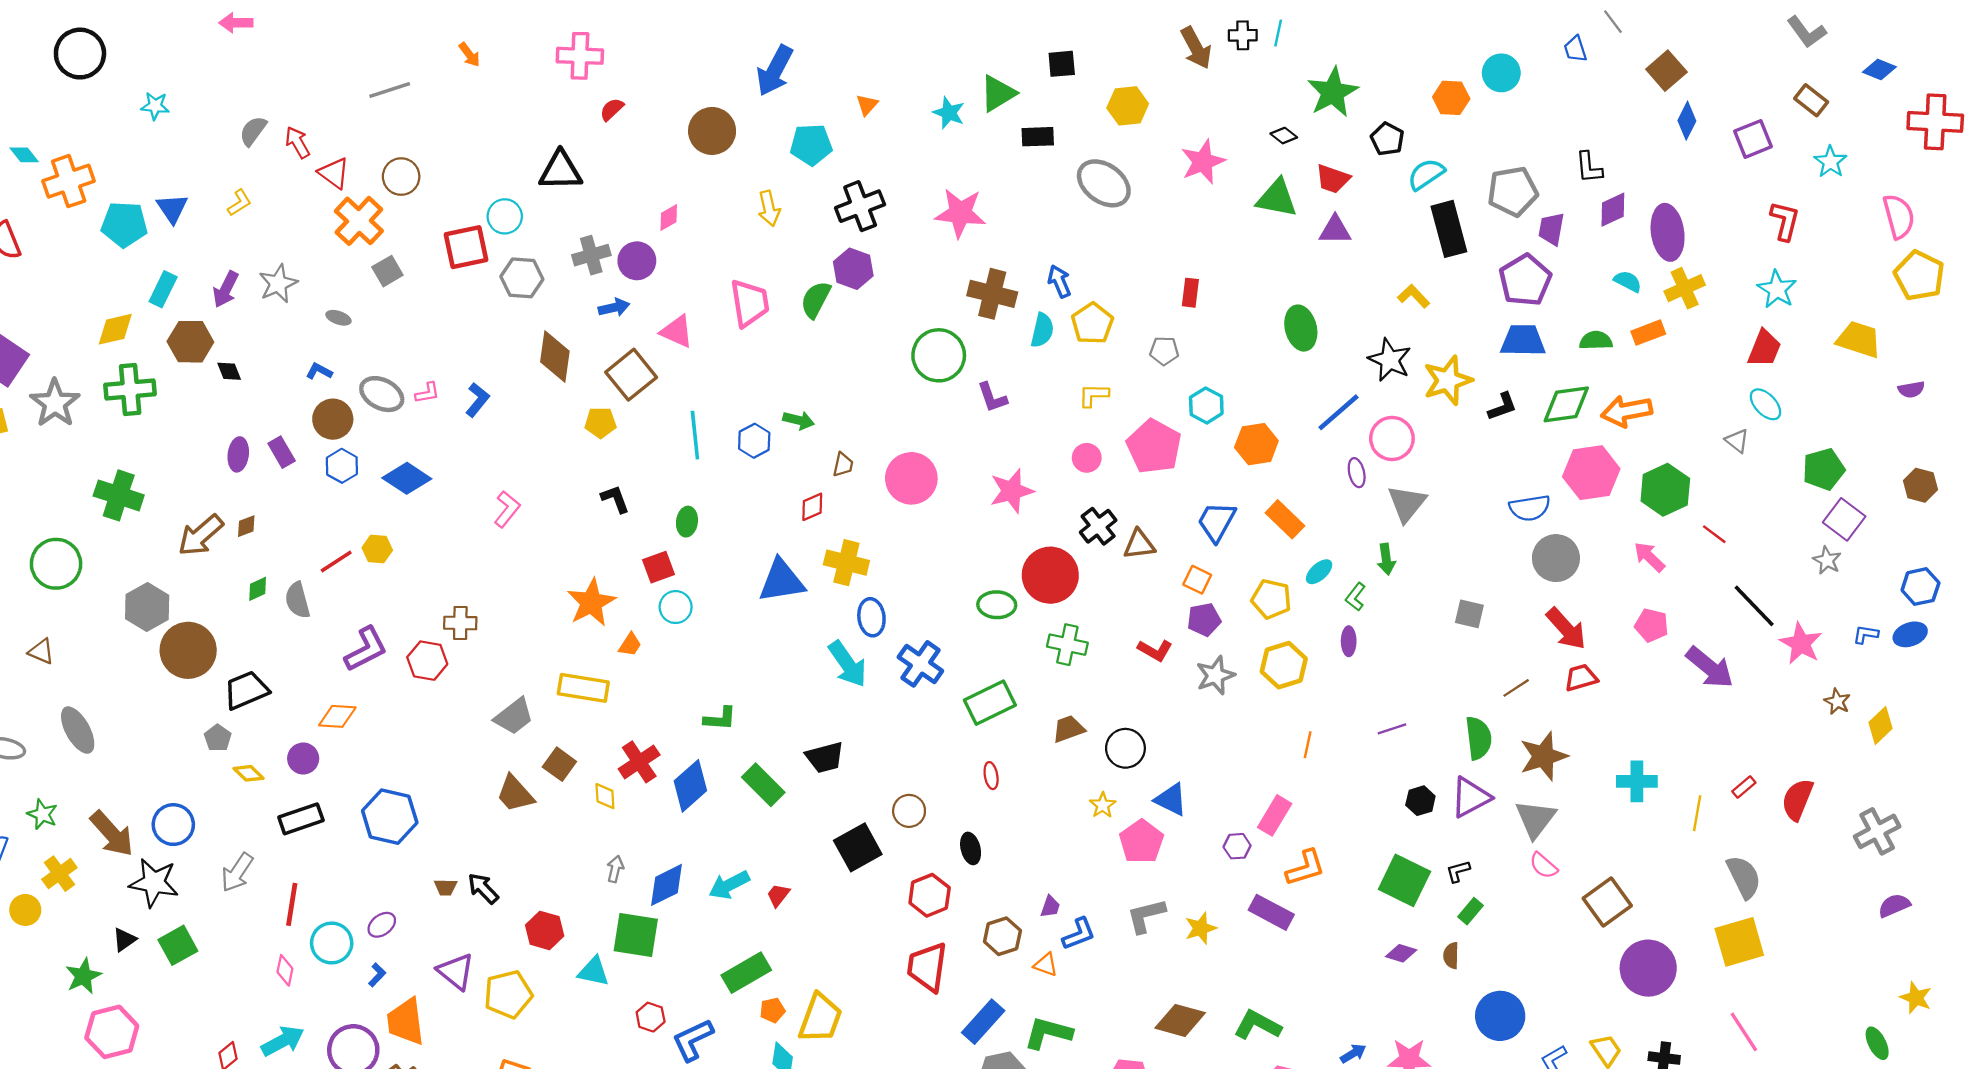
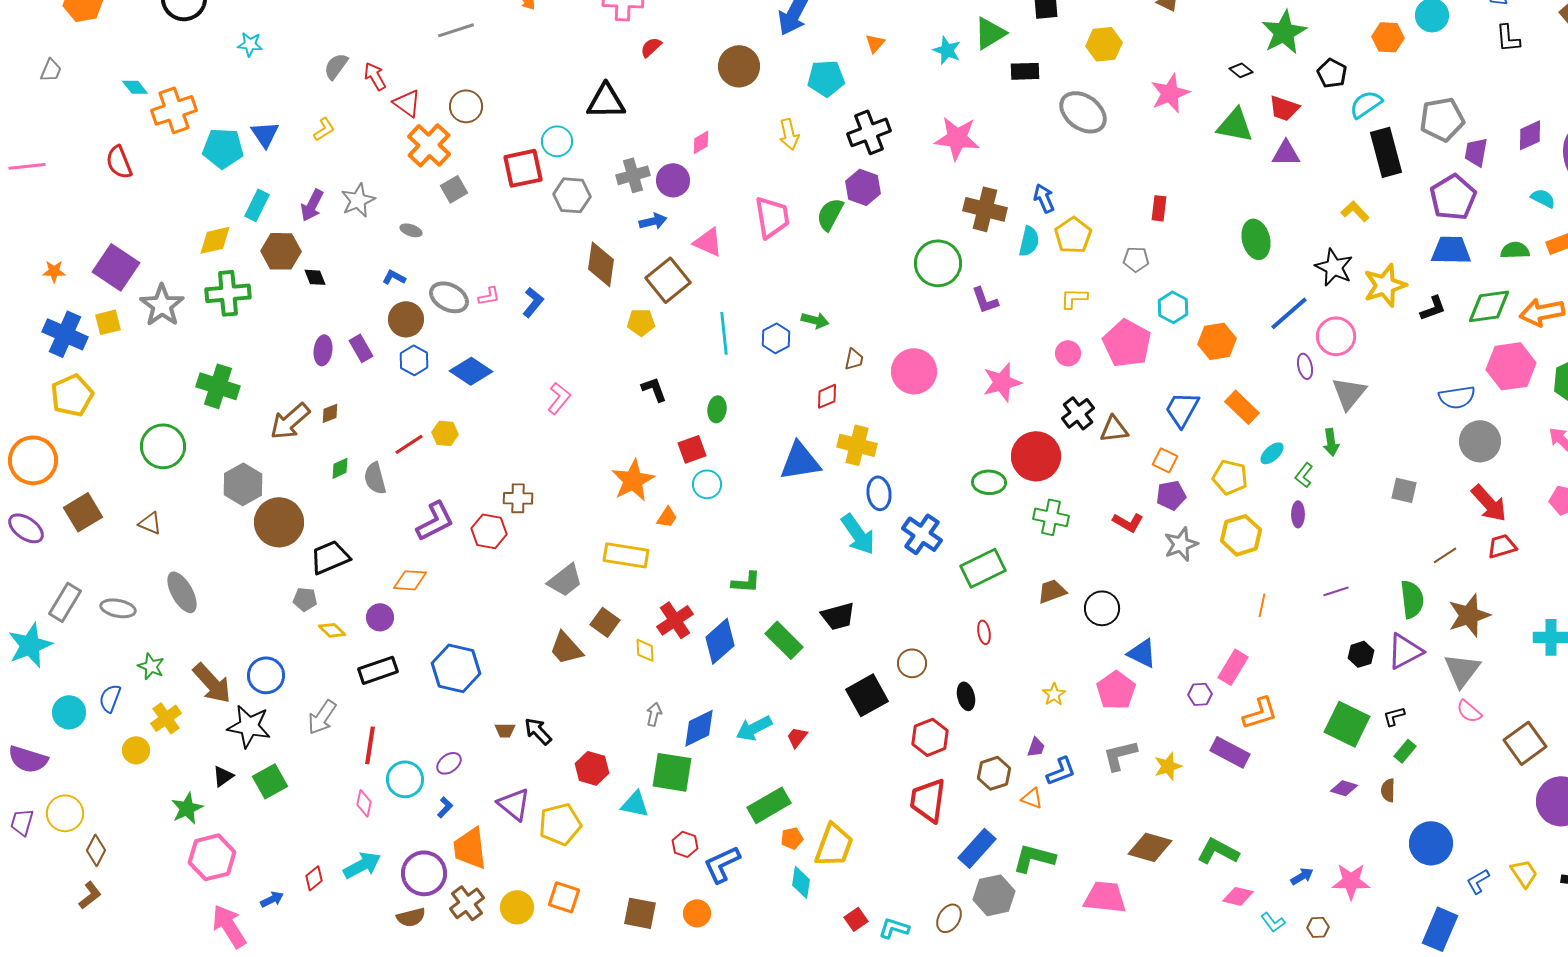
black L-shape: (1589, 167) -> (1508, 38), moved
gray pentagon: (218, 738) -> (305, 599), turned -30
yellow star: (1103, 805) -> (1054, 694), moved

